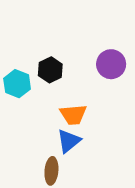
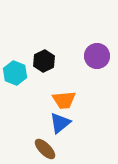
brown ellipse: (51, 171) -> (45, 149), turned -50

